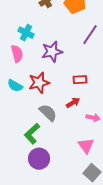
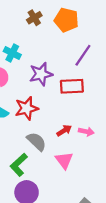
red rectangle: (80, 80) -> (72, 86), moved, size x1.5
pink arrow: (93, 118) -> (86, 132), moved
pink triangle: (86, 146) -> (64, 160), moved

